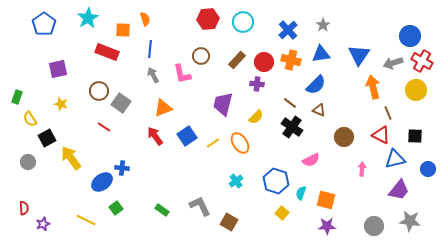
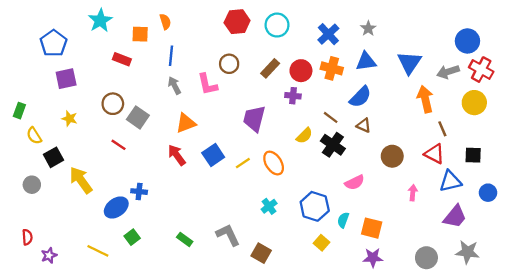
blue pentagon: (44, 24) -> (54, 43), moved
red rectangle: (107, 52) -> (122, 59), size x0.7
yellow semicircle: (256, 117) -> (304, 136), moved

